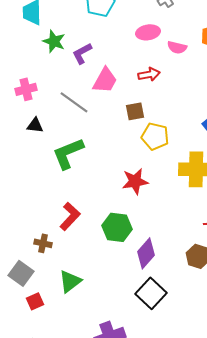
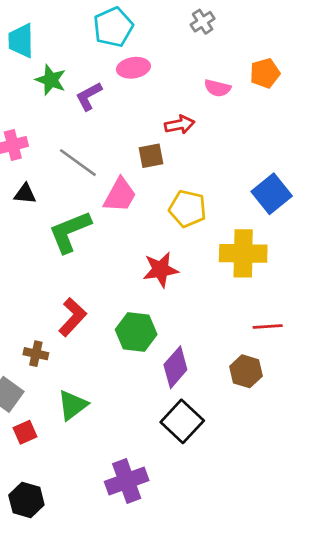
pink ellipse: (148, 32) -> (133, 68), moved
pink trapezoid: (105, 80) -> (120, 195), moved
brown square: (135, 111) -> (151, 156), moved

